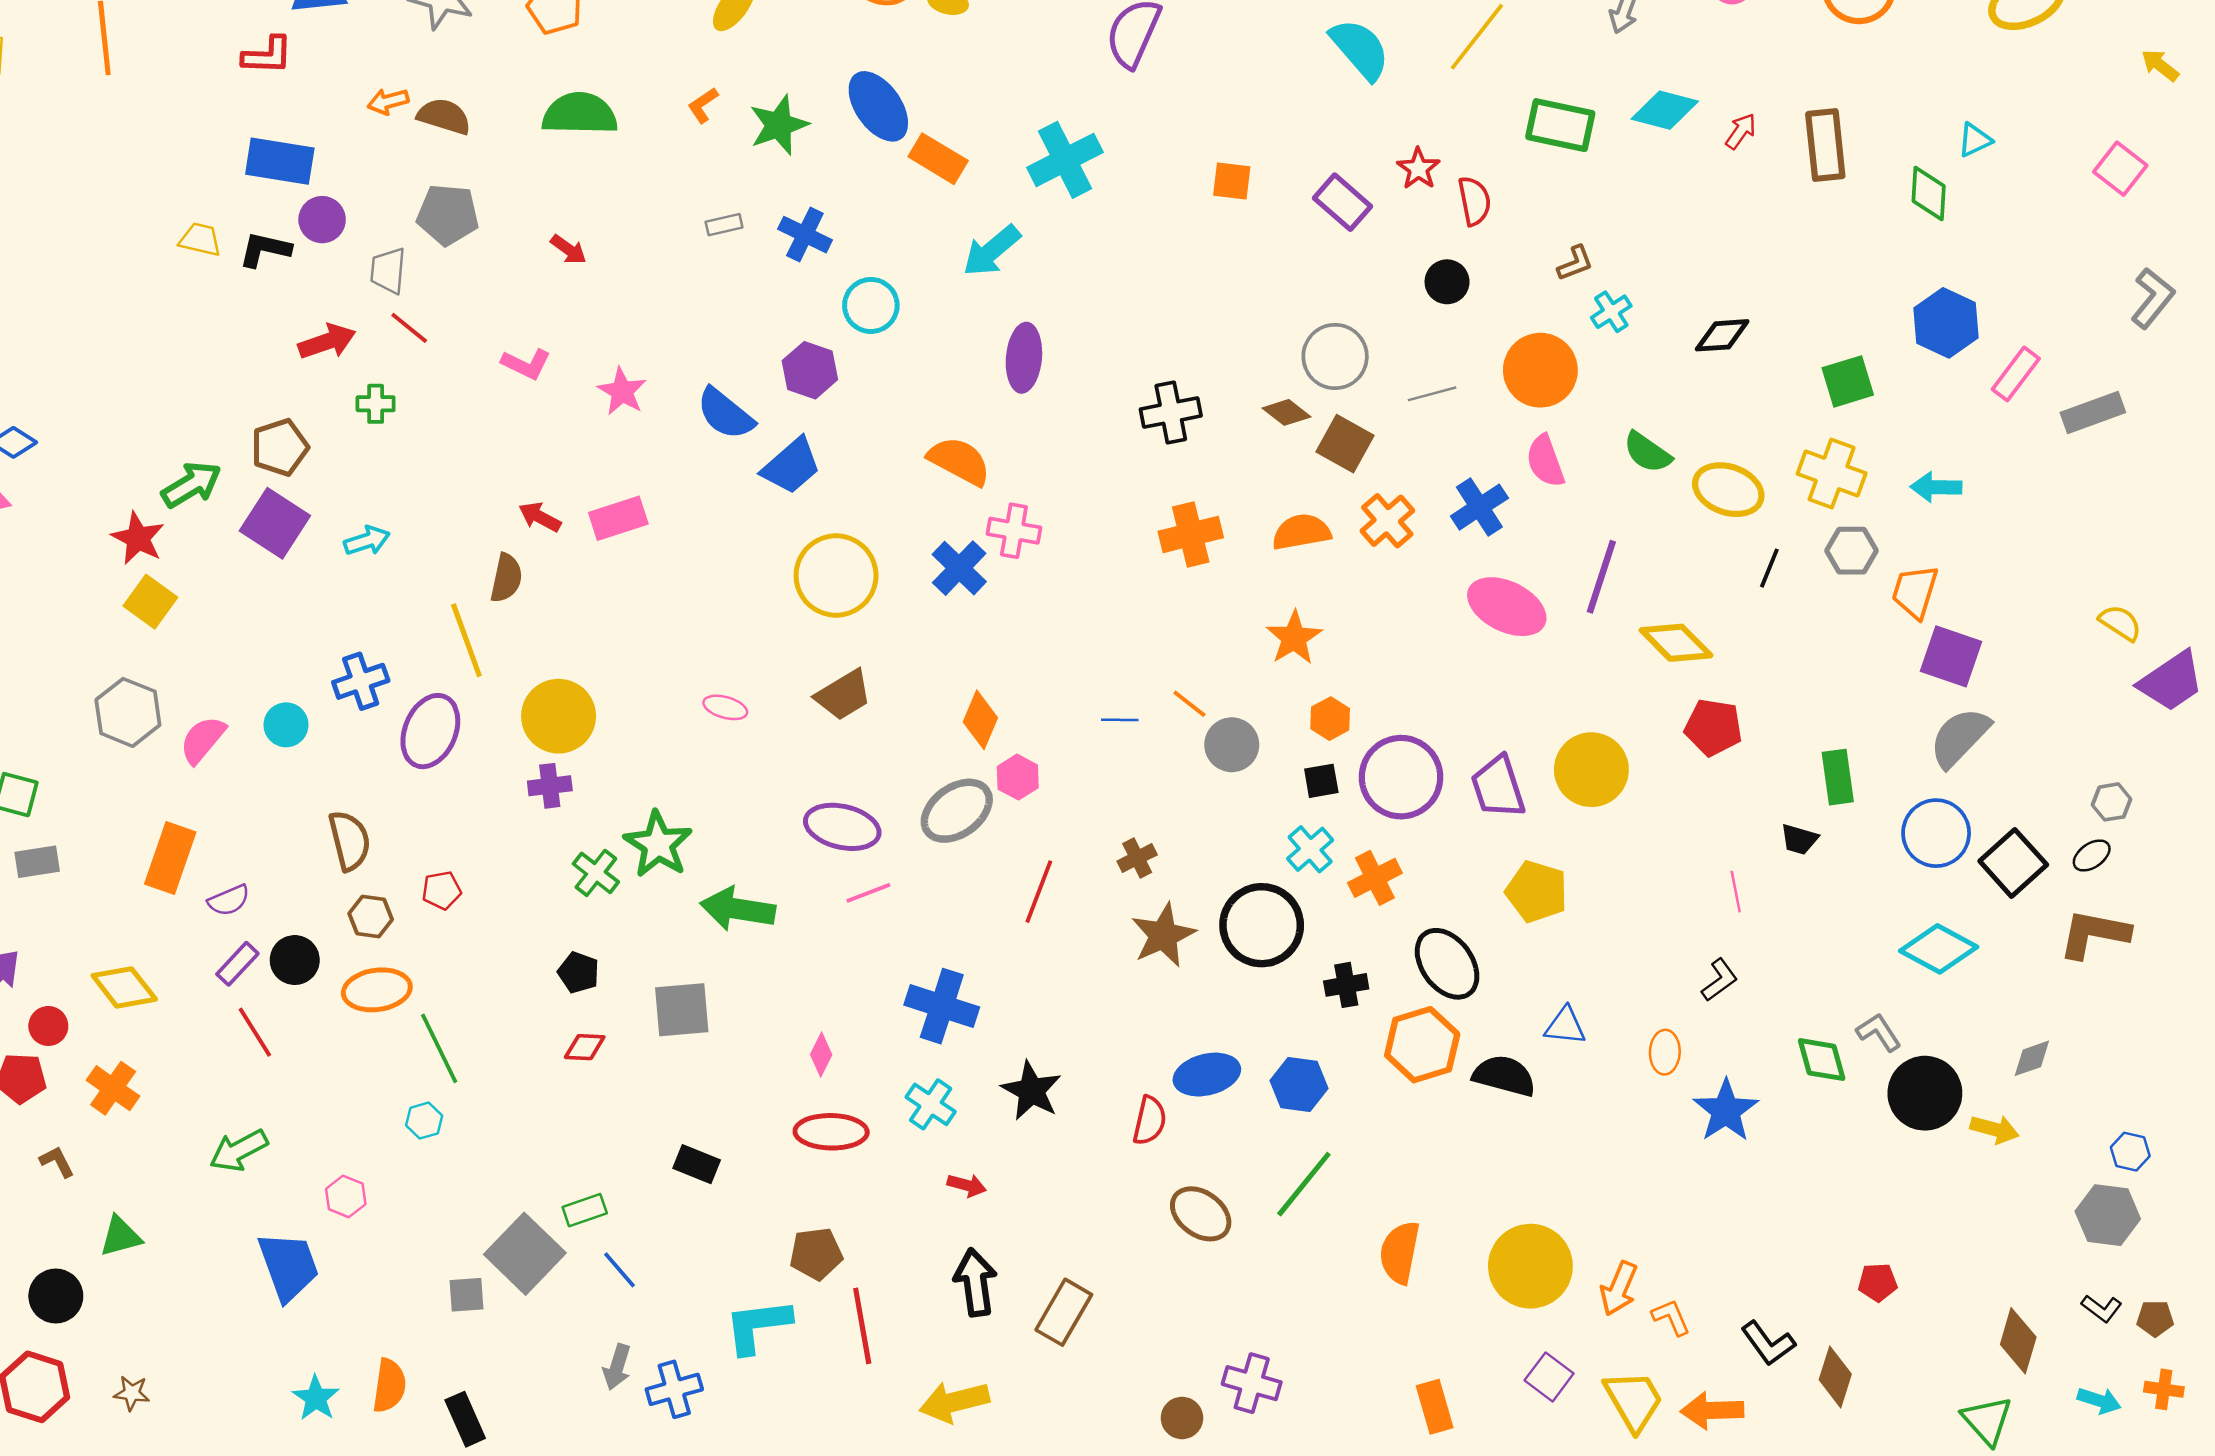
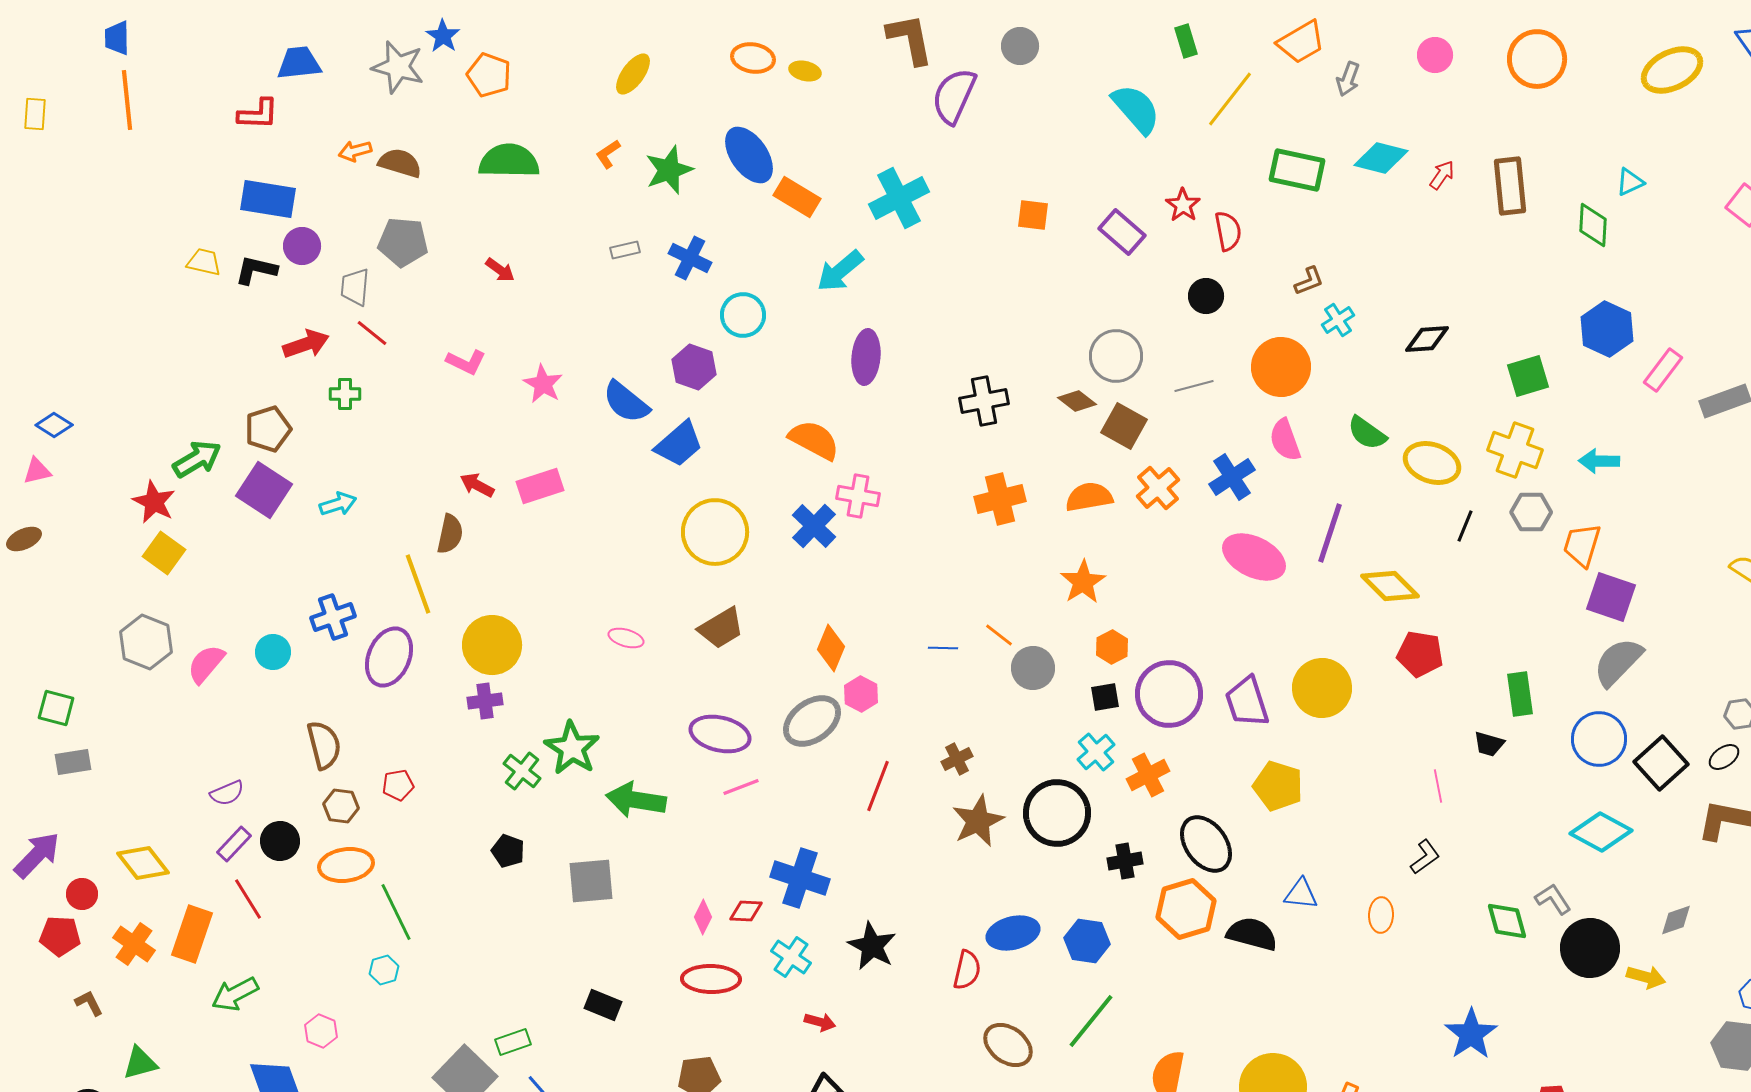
orange rectangle: (170, 858) -> (192, 934), moved
red diamond: (585, 1047) -> (746, 911), moved
blue star: (1726, 1111) -> (1471, 1034), moved

